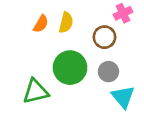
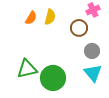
green circle: (70, 68) -> (53, 78), moved
gray circle: (108, 72) -> (92, 51), moved

